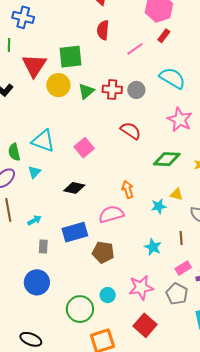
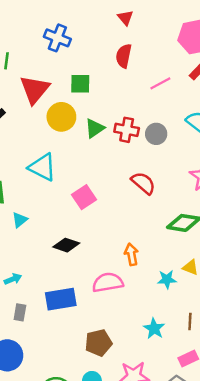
blue cross: (23, 17) -> (57, 38), moved
green square: (71, 57) -> (80, 84), size x0.7
cyan triangle: (43, 141) -> (42, 167), moved
brown pentagon: (103, 252) -> (98, 343), moved, turned -30

